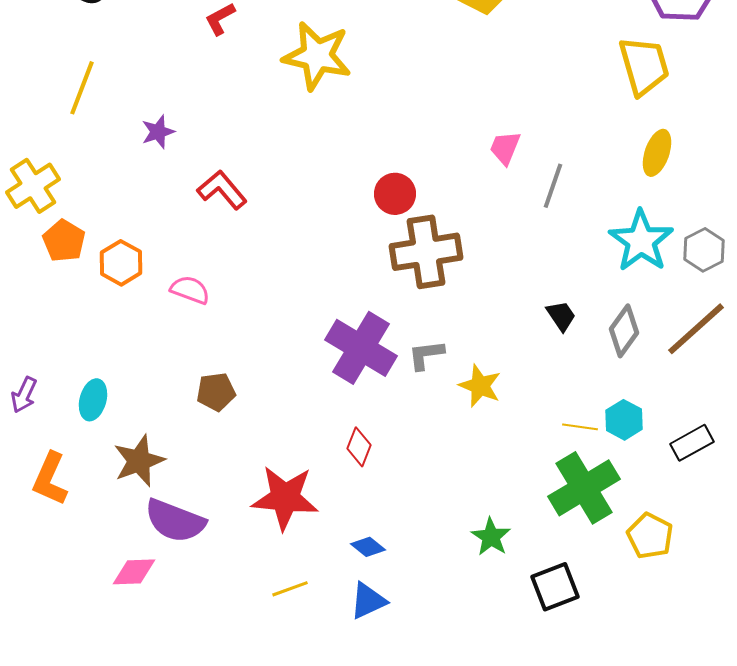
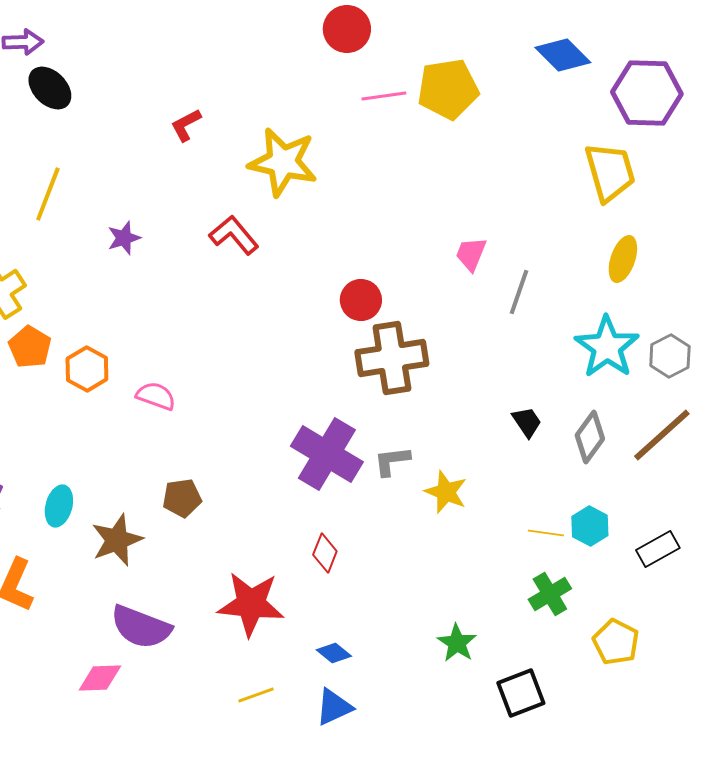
red L-shape: (222, 190) -> (234, 235), moved
brown star: (139, 461) -> (117, 540), moved
green cross: (584, 488) -> (550, 594), size x0.6

